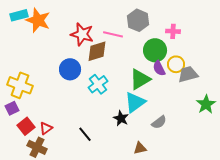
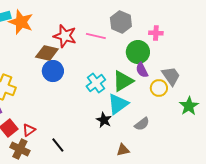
brown diamond: (97, 51) -> (47, 53), moved, turned 30
yellow circle: (176, 64) -> (159, 88), moved
gray trapezoid: (188, 74) -> (171, 76), turned 70
cyan cross: (98, 84) -> (96, 83), moved
black line: (85, 134) -> (58, 145), moved

